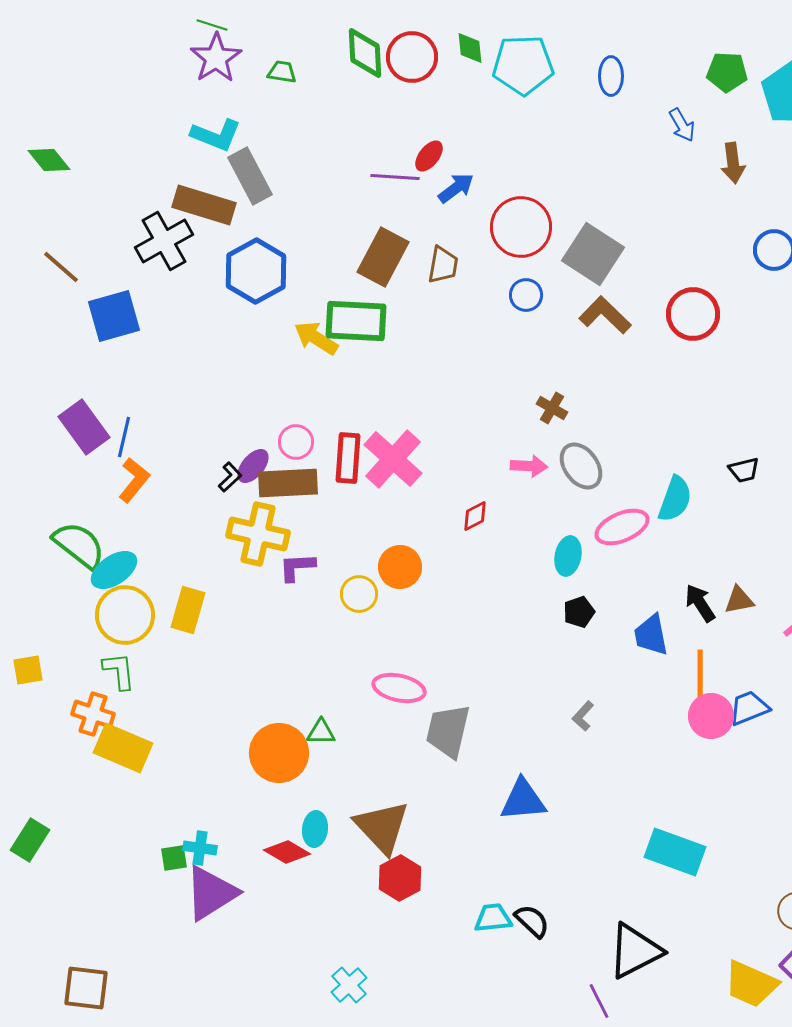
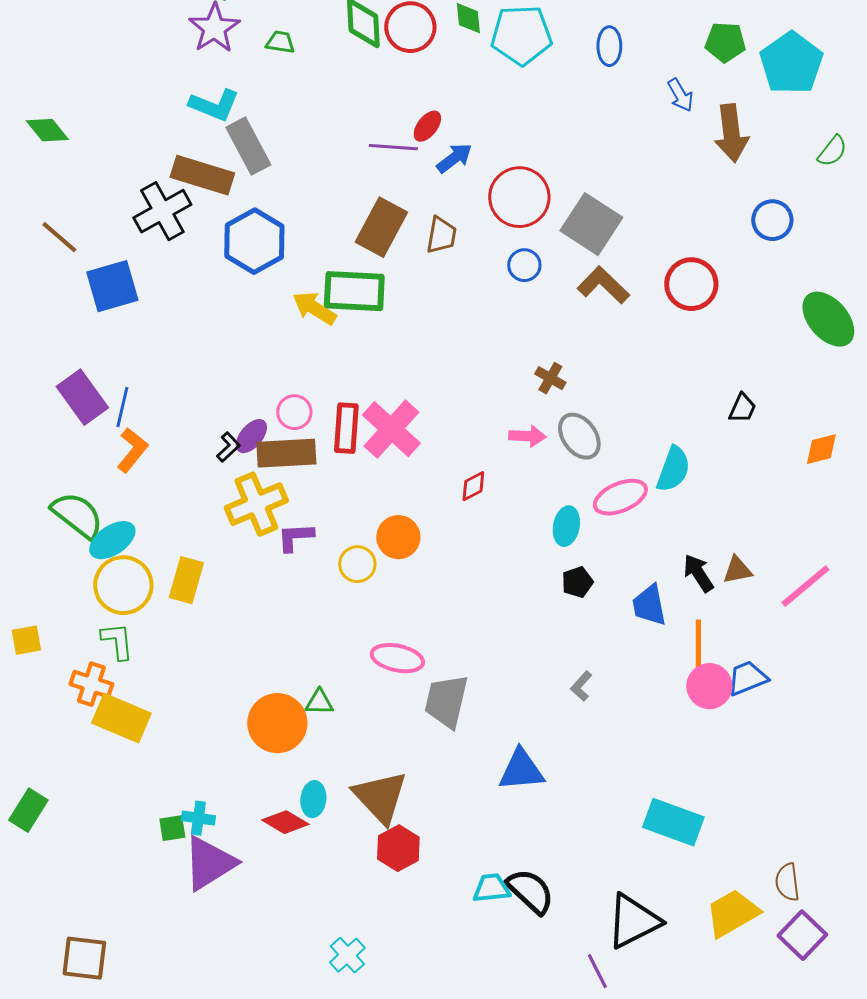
brown arrow: (733, 163) -> (731, 133), size x1.4
black trapezoid: (744, 470) -> (742, 408), moved, turned -52
yellow cross: (258, 534) -> (256, 504), turned -36
black semicircle: (532, 921) -> (530, 891), size x1.4
yellow trapezoid: (751, 984) -> (732, 913), moved, turned 126

